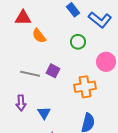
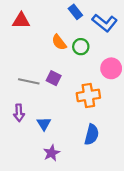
orange semicircle: (39, 36) -> (59, 42), moved

